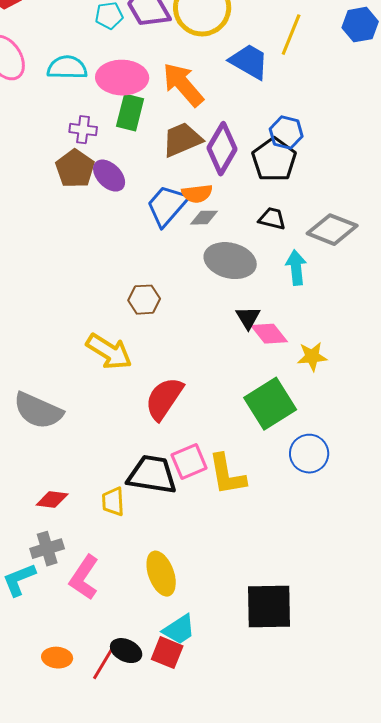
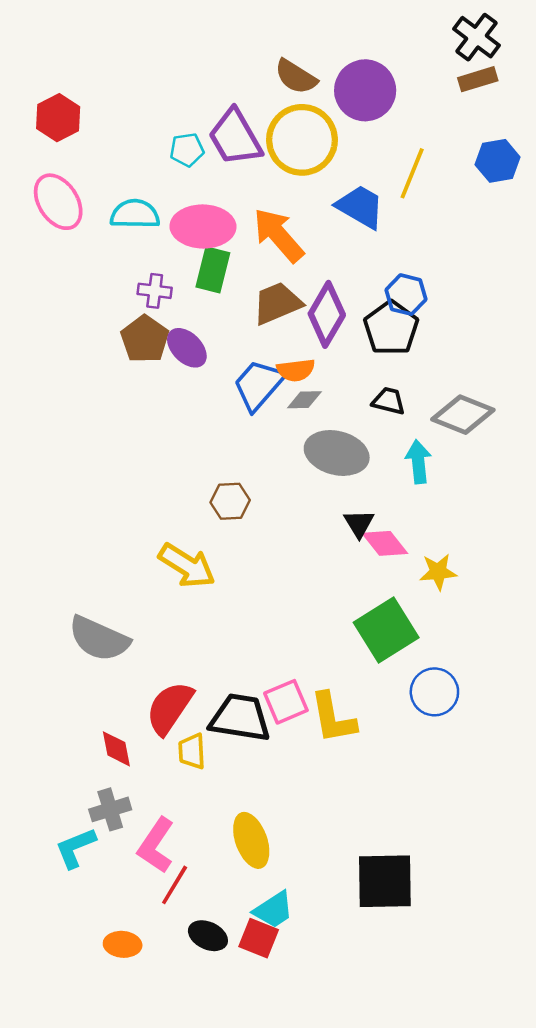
red semicircle: (164, 399) -> (170, 708), moved
red diamond: (52, 500) -> (116, 749), turned 72
red line: (103, 664) -> (175, 885), moved

